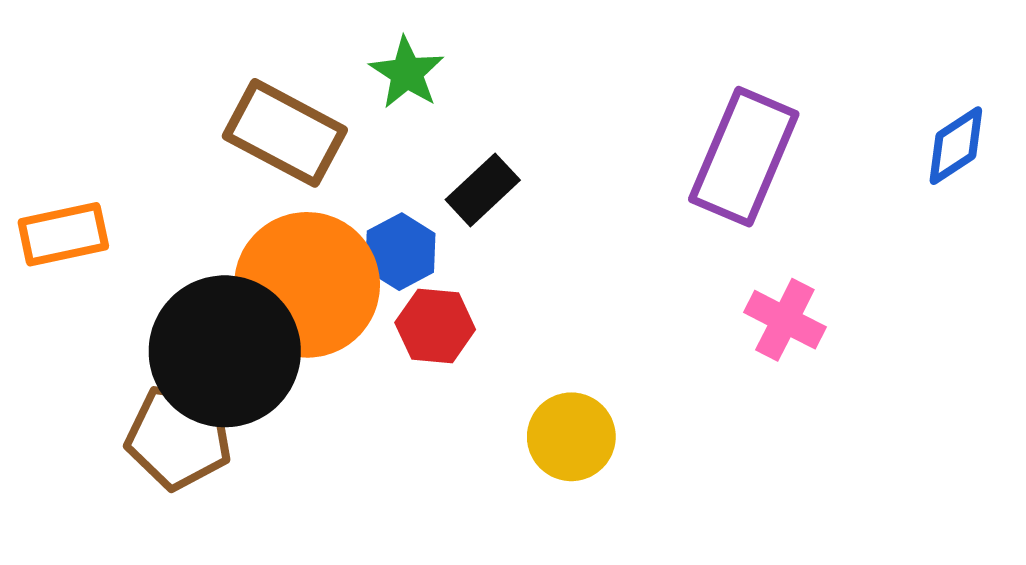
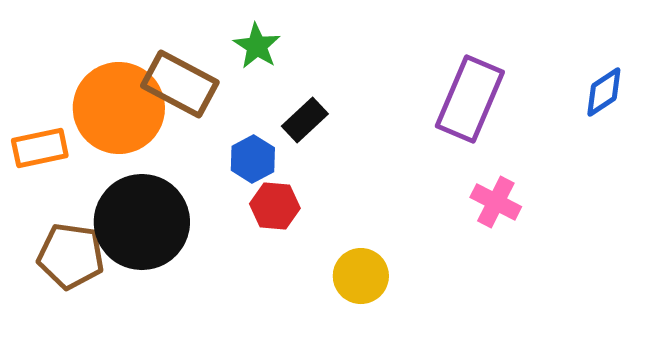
orange circle: (307, 285) -> (119, 108), moved
brown pentagon: (179, 437) -> (71, 256), moved

